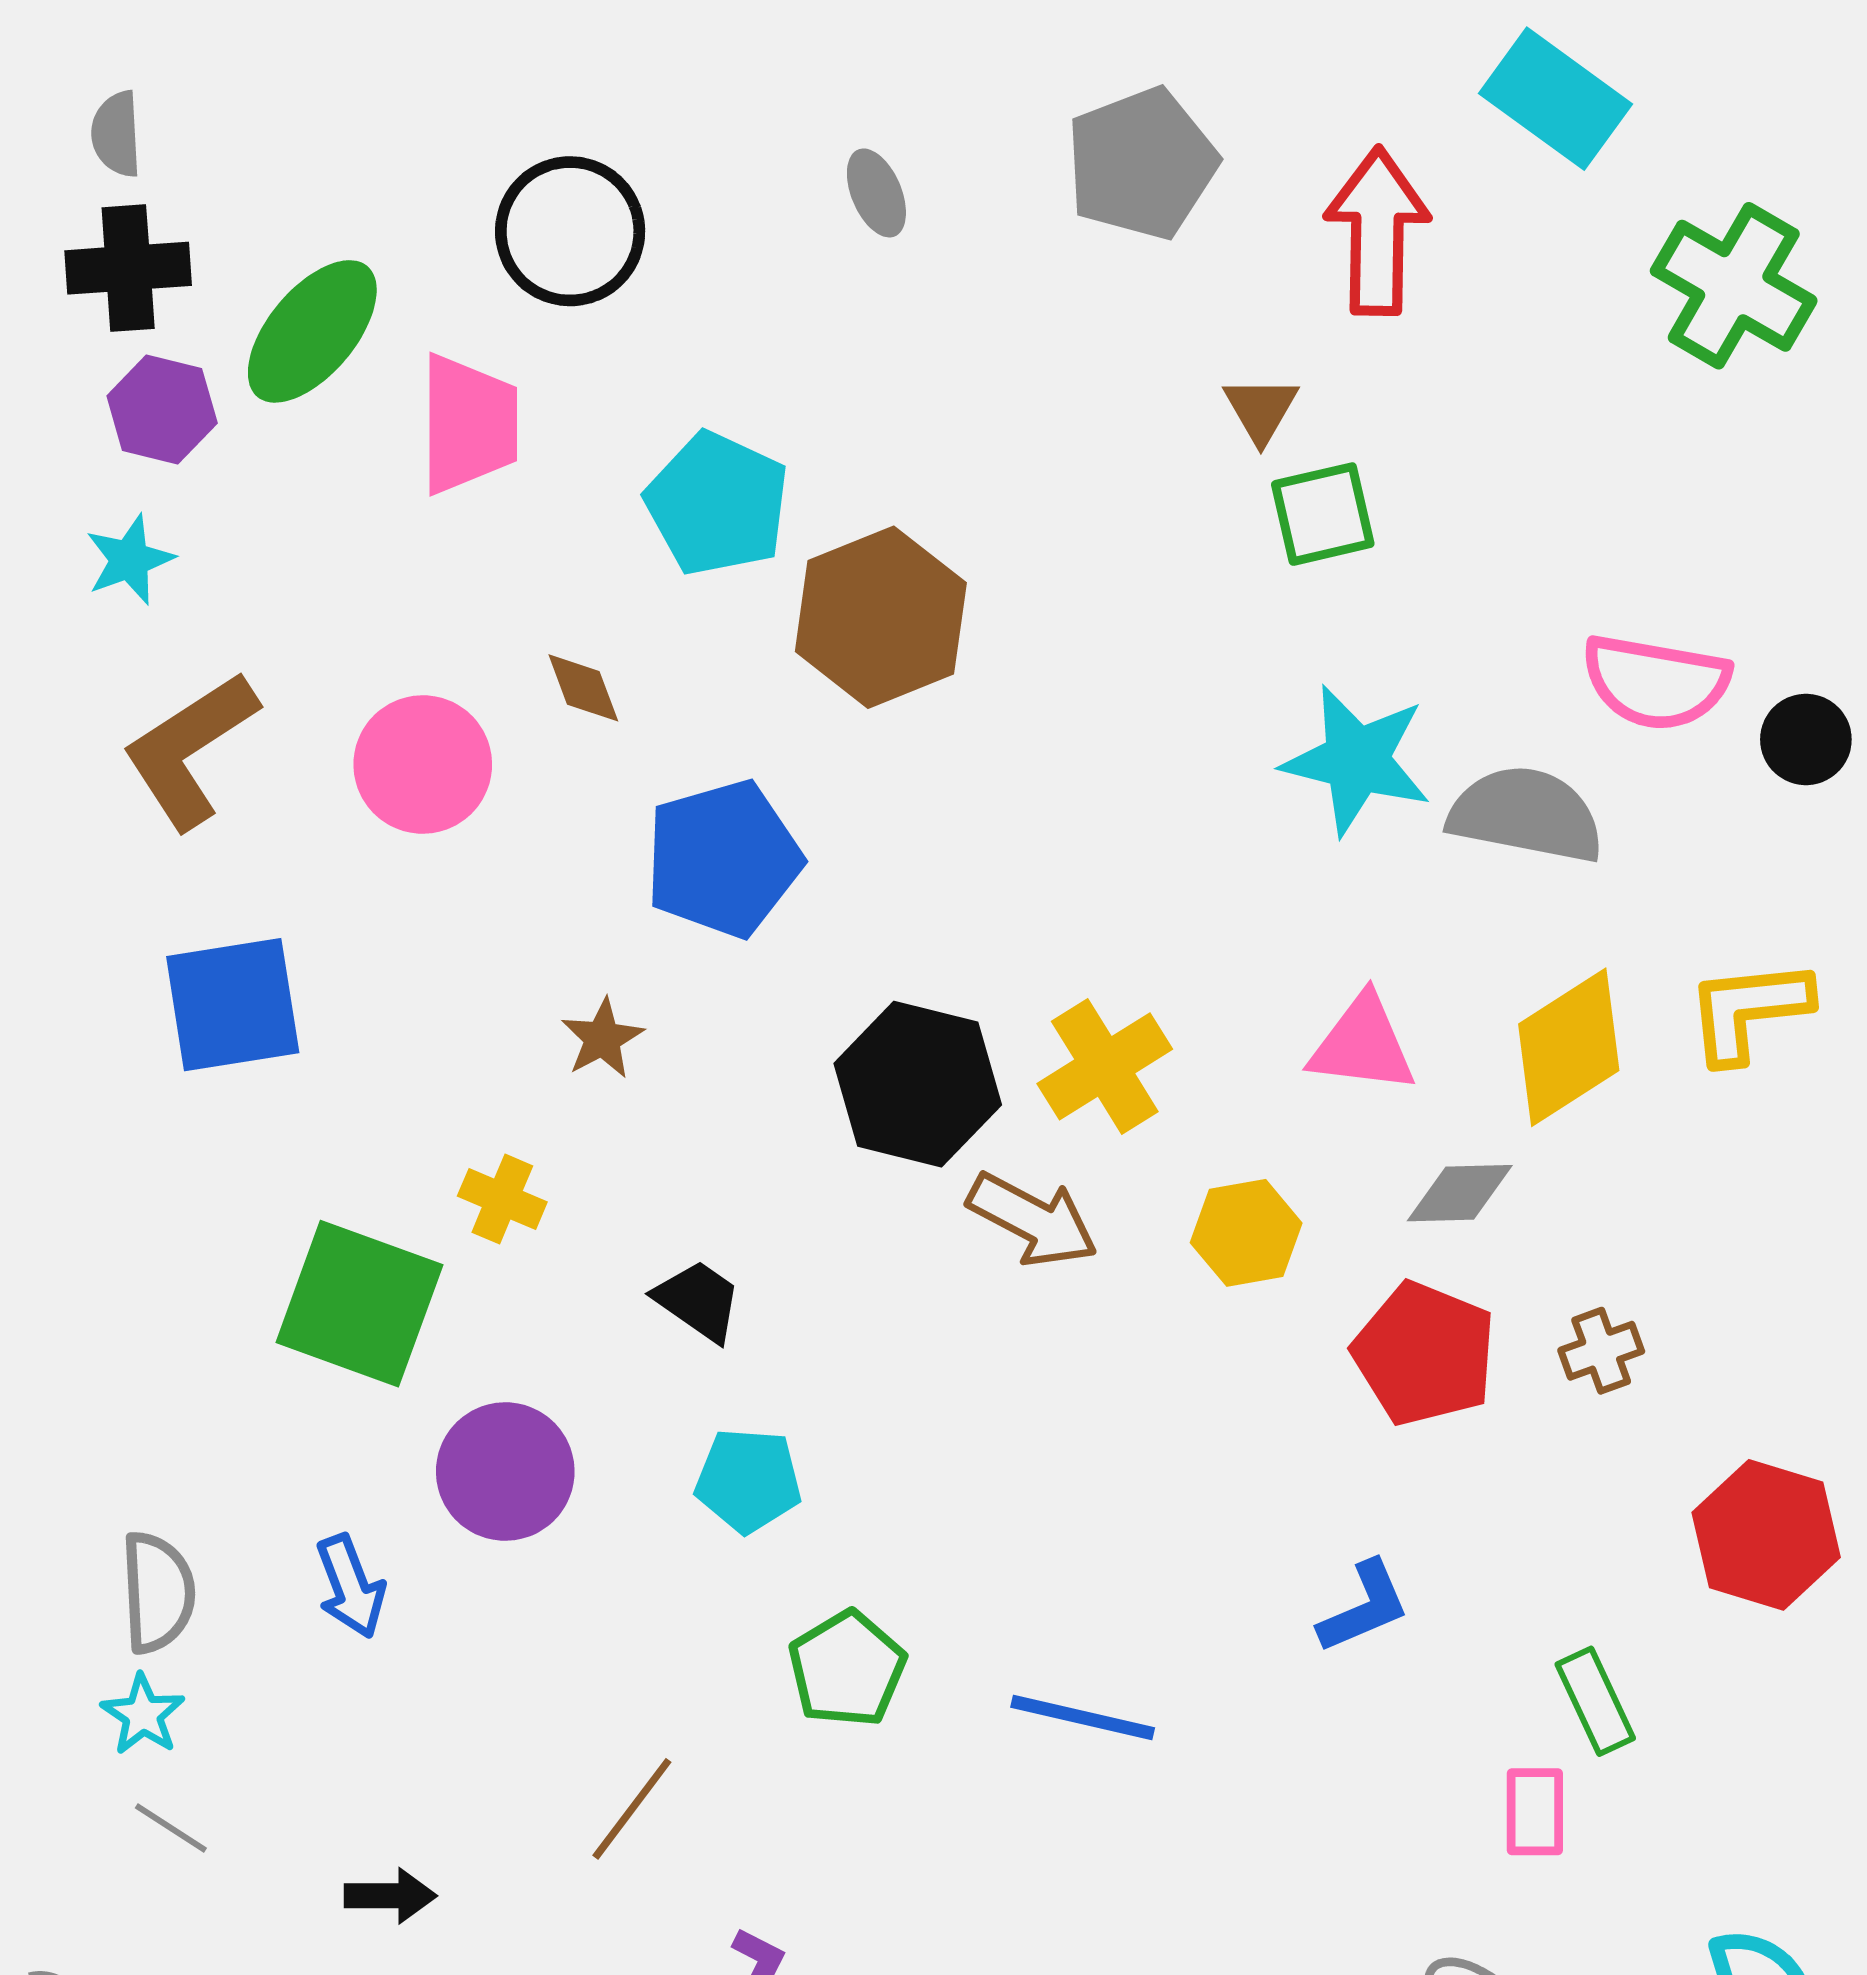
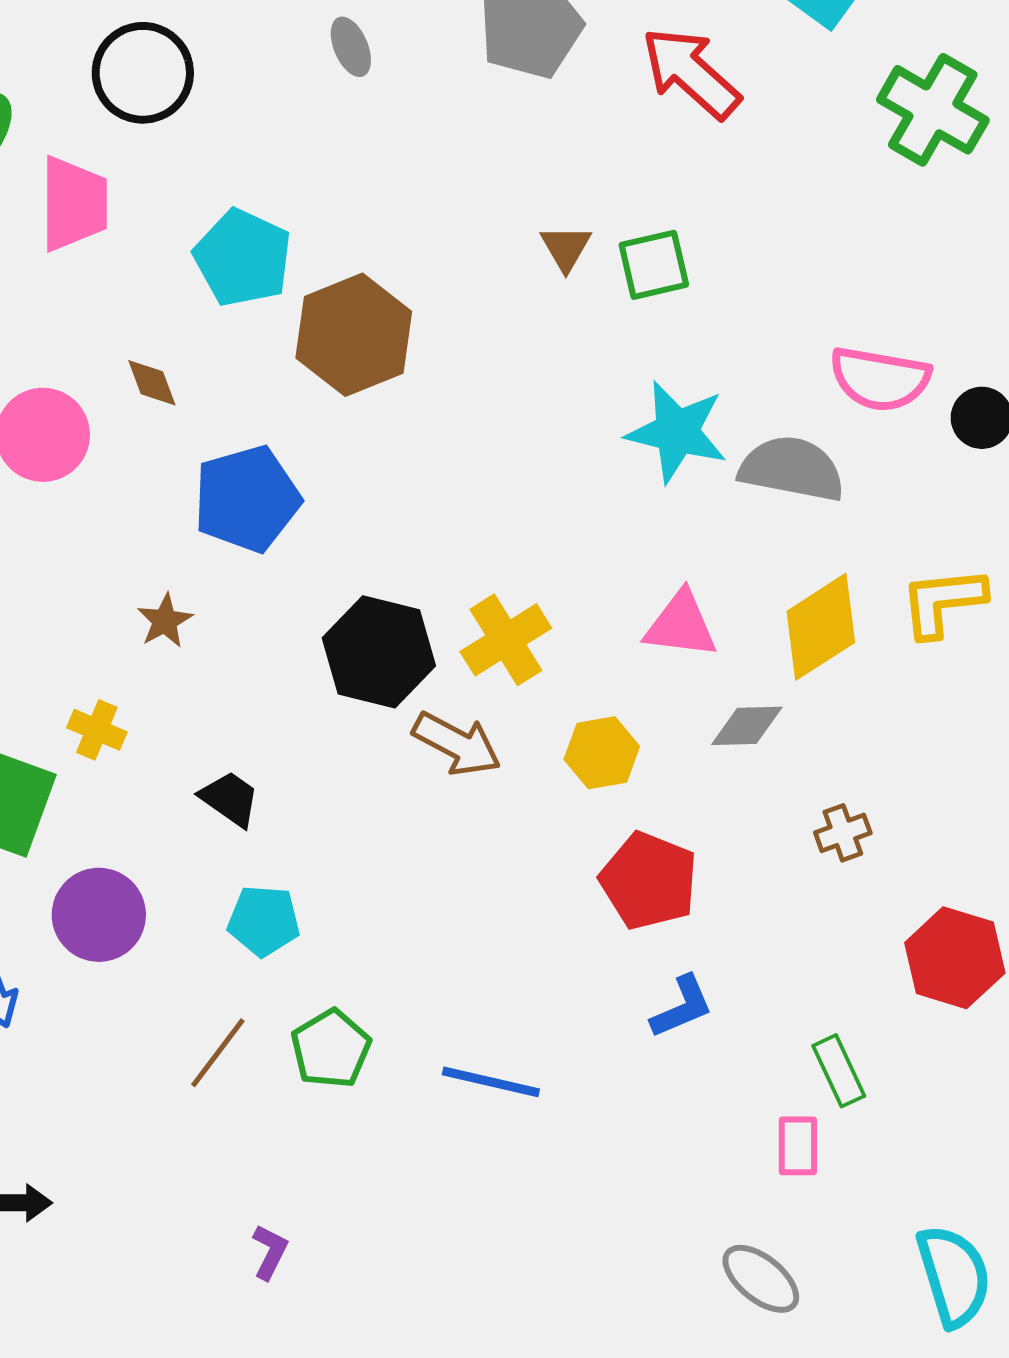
red arrow: (1377, 231) -> (691, 73), turned -49
brown triangle: (1261, 409) -> (566, 248), moved
red pentagon: (1424, 1354) -> (649, 881), moved
brown line: (632, 1809) -> (218, 1053), moved

